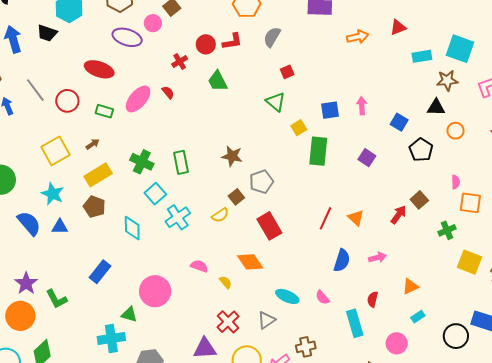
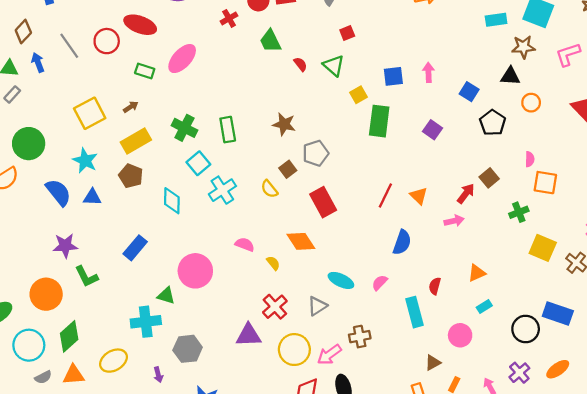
red semicircle: (168, 92) -> (300, 64), moved
red circle: (67, 101) -> (107, 41), moved
yellow semicircle: (220, 215) -> (269, 189), turned 84
pink arrow: (377, 258) -> (454, 221), moved
purple star: (26, 283) -> (65, 246), moved, turned 30
pink semicircle: (322, 297) -> (380, 283), turned 84

